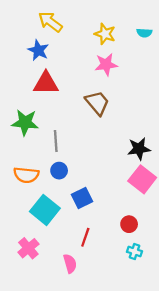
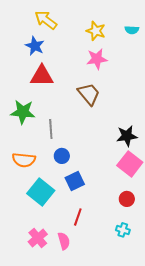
blue circle: (59, 171) -> (62, 156), moved
red circle: (129, 224) -> (127, 199), moved
pink cross: (28, 248) -> (38, 238), moved

